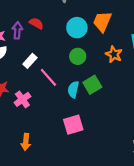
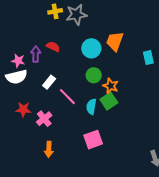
orange star: (114, 54) -> (111, 86), moved
orange arrow: (26, 142) -> (49, 149), moved

